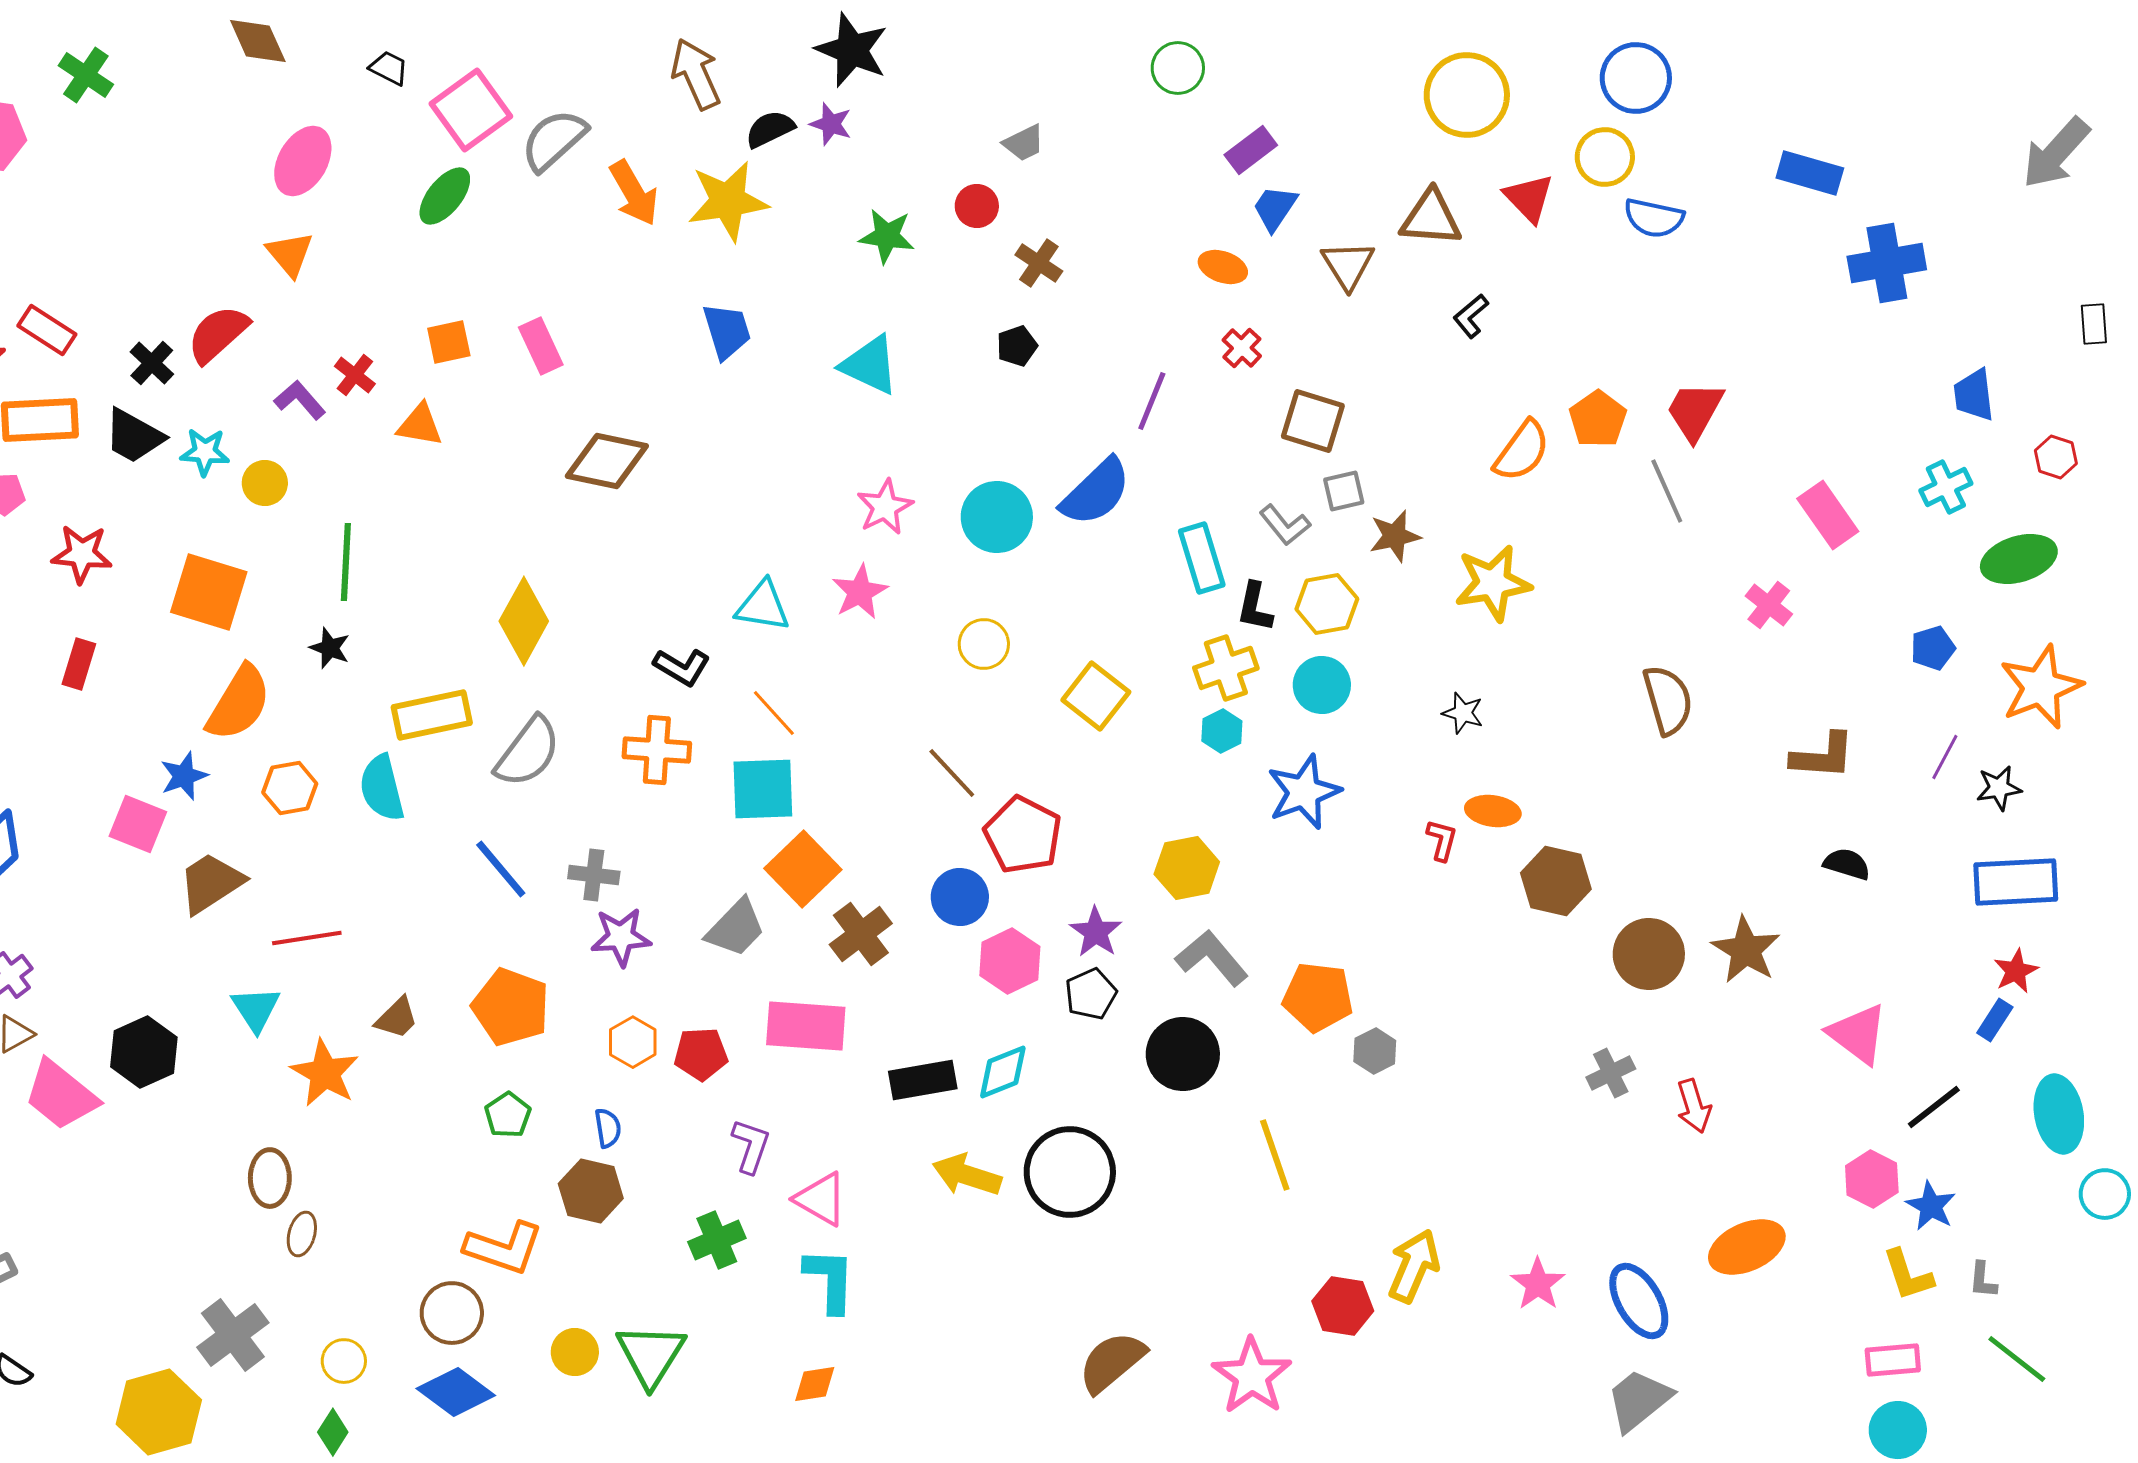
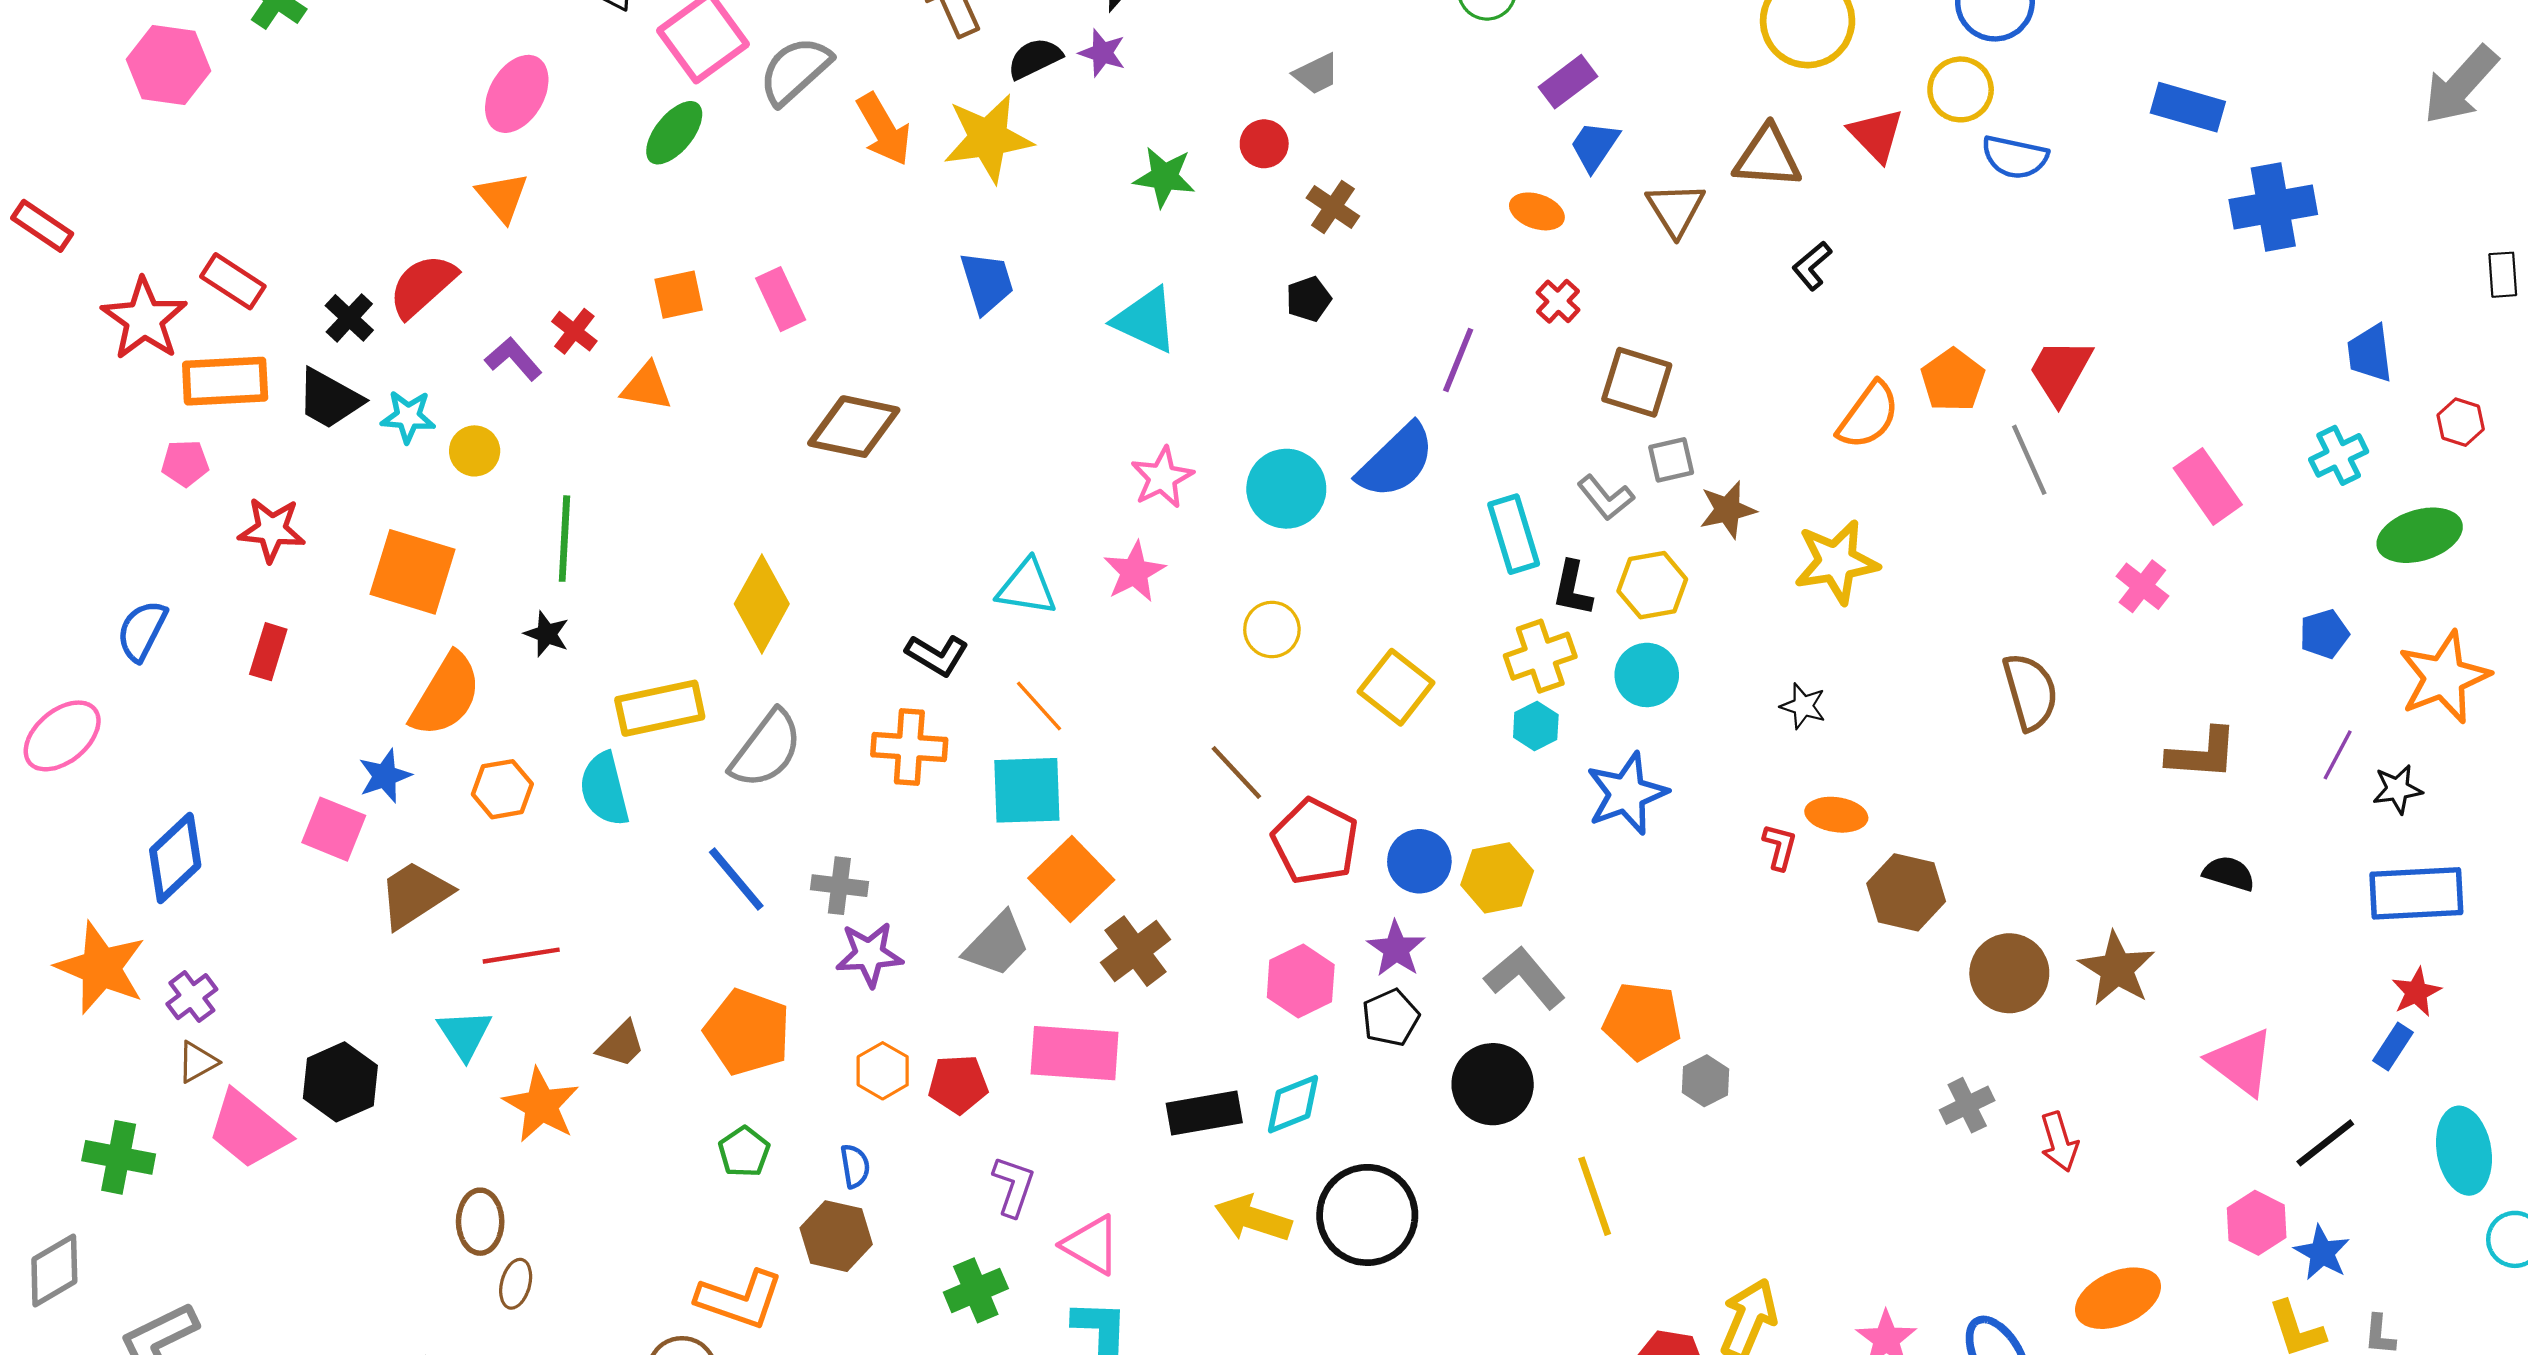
blue circle: (960, 897) -> (1419, 861), moved

